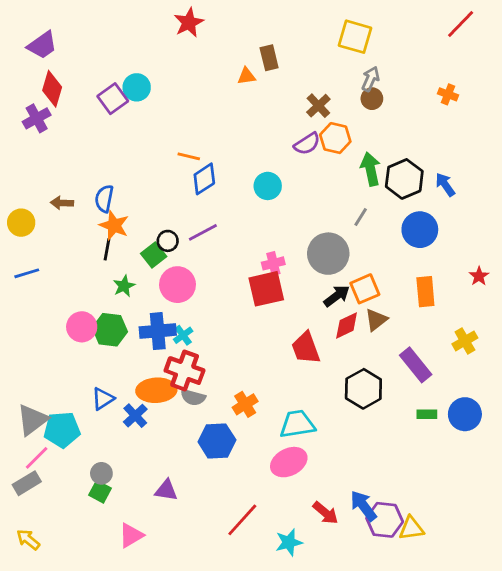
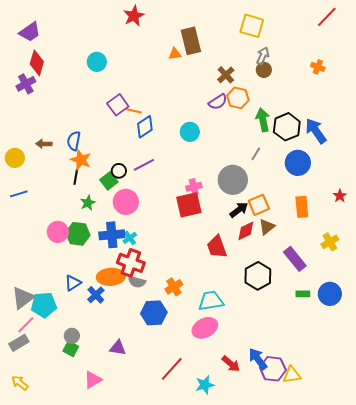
brown rectangle: (269, 58) -> (191, 41), size x1.5
purple square: (113, 99) -> (118, 105), moved
blue arrow: (445, 185) -> (316, 131), size x1.5

